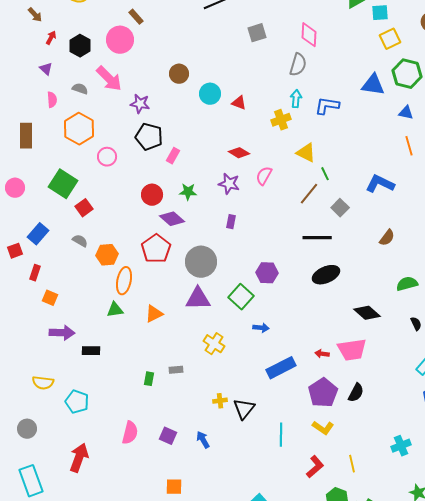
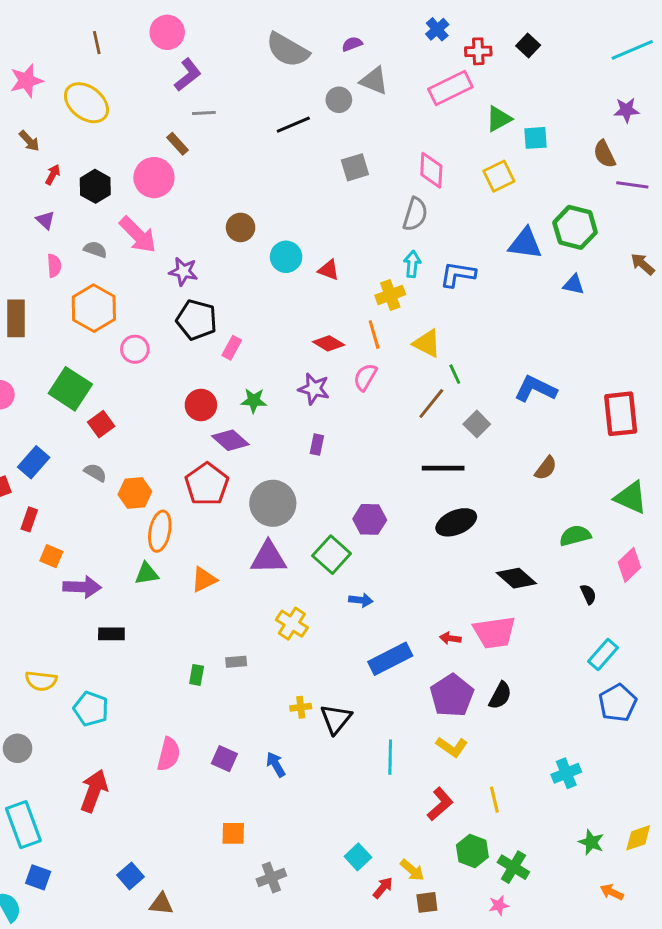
yellow square: (390, 39) -> (499, 176), moved
orange line: (409, 146) -> (374, 335), moved
purple arrow: (62, 333) -> (82, 587), moved

